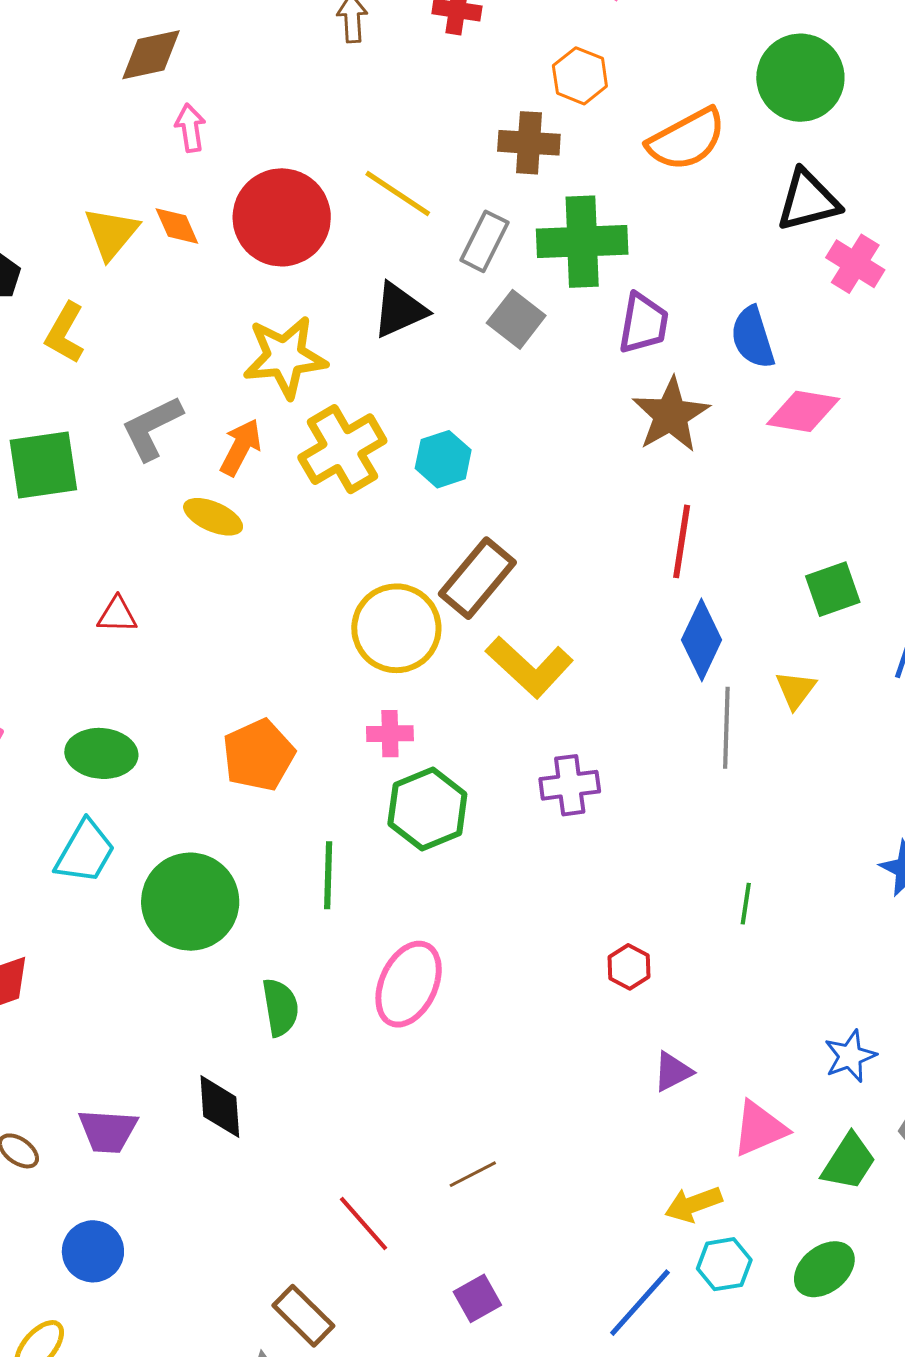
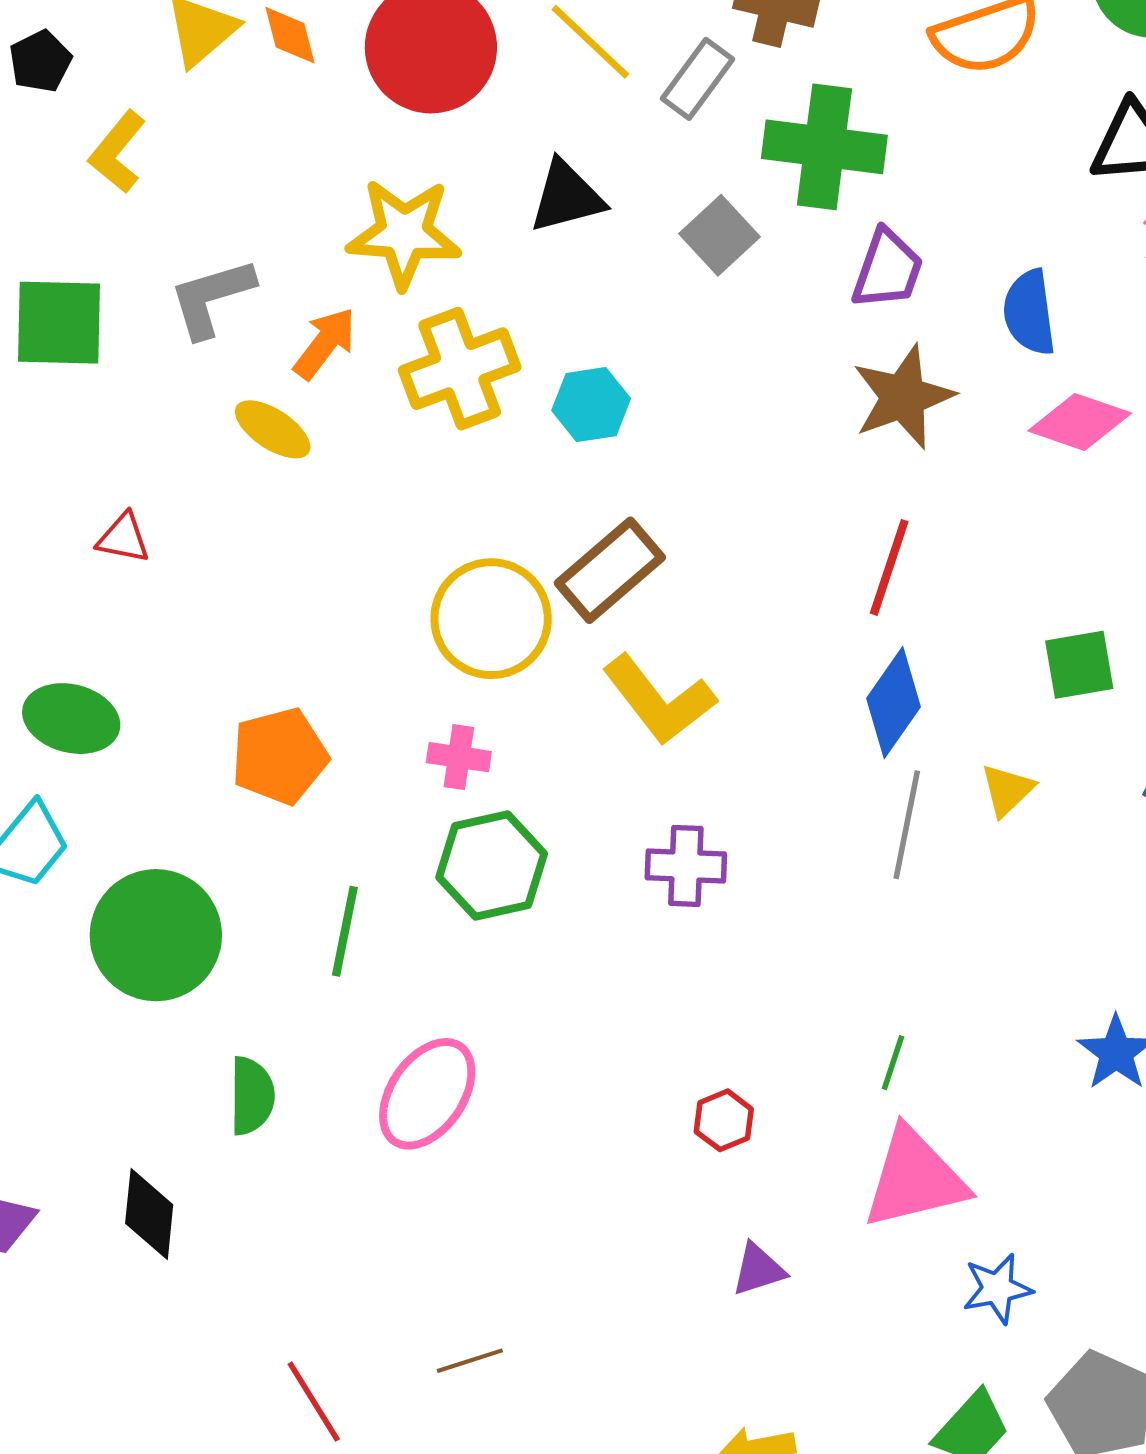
gray rectangle: (484, 241) -> (698, 79), moved
pink triangle: (760, 1128) -> (915, 1179), moved, size x1.4

